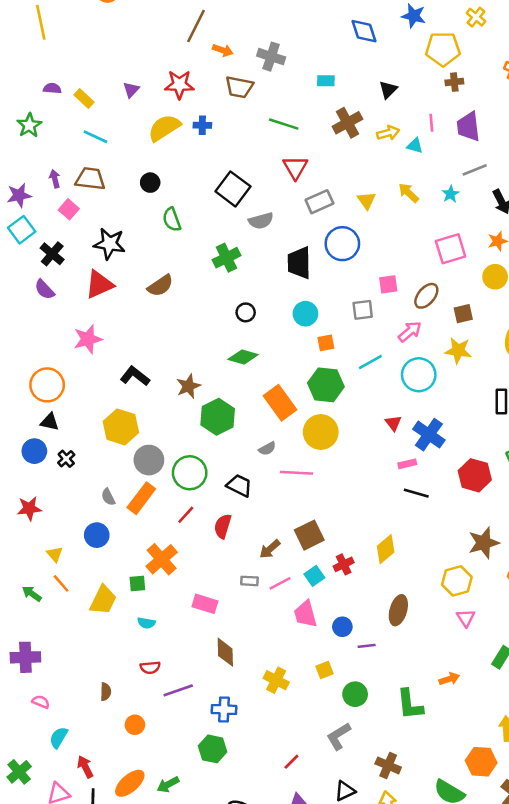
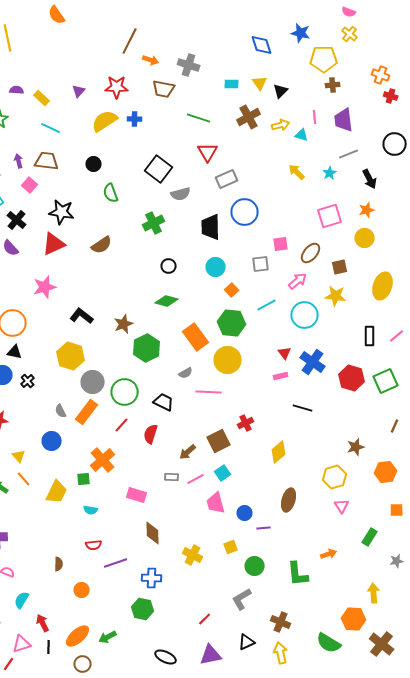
yellow triangle: (367, 200) -> (260, 83), moved
orange square: (326, 343) -> (232, 290), turned -32
pink rectangle: (407, 464) -> (281, 376), moved
red hexagon: (475, 475) -> (352, 378), moved
brown star: (484, 543) -> (356, 447), size x0.7
red cross: (344, 564) -> (246, 423), moved

